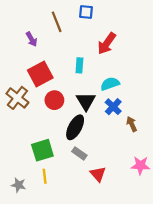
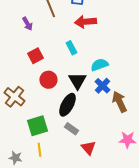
red arrow: (107, 44) -> (85, 22), moved, turned 50
cyan rectangle: (79, 65) -> (71, 48), turned -32
red square: (40, 74) -> (35, 56), size x0.7
brown cross: (17, 98) -> (14, 97), moved
brown arrow: (132, 124) -> (119, 102), size x1.5

